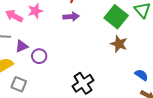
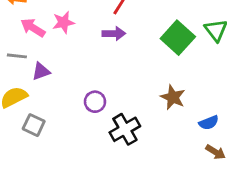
brown star: (119, 44) -> (173, 97), moved
purple circle: (39, 56) -> (95, 102), moved
blue semicircle: (141, 75) -> (209, 123), turned 120

